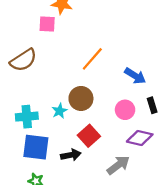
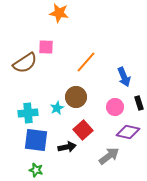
pink square: (47, 24) -> (46, 47), moved
blue arrow: (135, 76) -> (124, 77), turned 36

